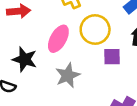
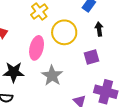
purple square: (112, 57) -> (92, 57), moved

